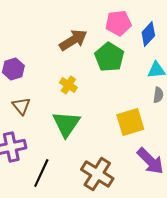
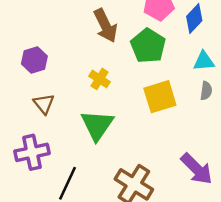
brown arrow: (73, 40) -> (105, 26), turned 96
yellow square: (130, 122) -> (160, 97), moved

